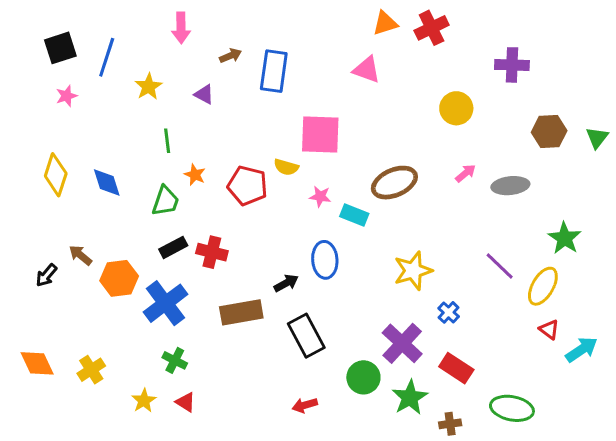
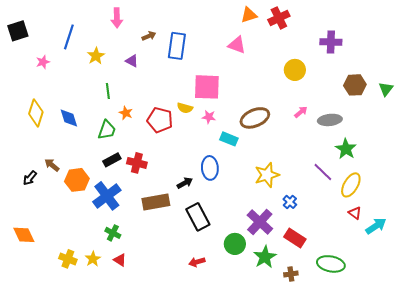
black square: (60, 48) -> (18, 31), moved
pink star: (320, 196) -> (209, 117), moved
green star: (565, 238) -> (346, 149), moved
yellow cross: (91, 370) -> (68, 259), moved, turned -36

